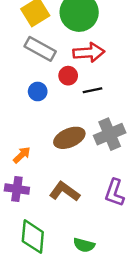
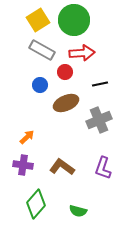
black line: (93, 90) -> (100, 84), moved
brown ellipse: (69, 138) -> (66, 103), moved
green diamond: (33, 237) -> (36, 204), turned 36

